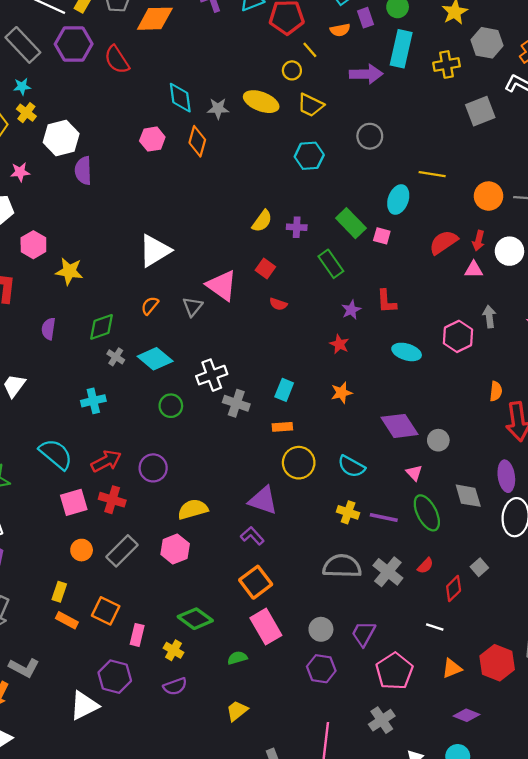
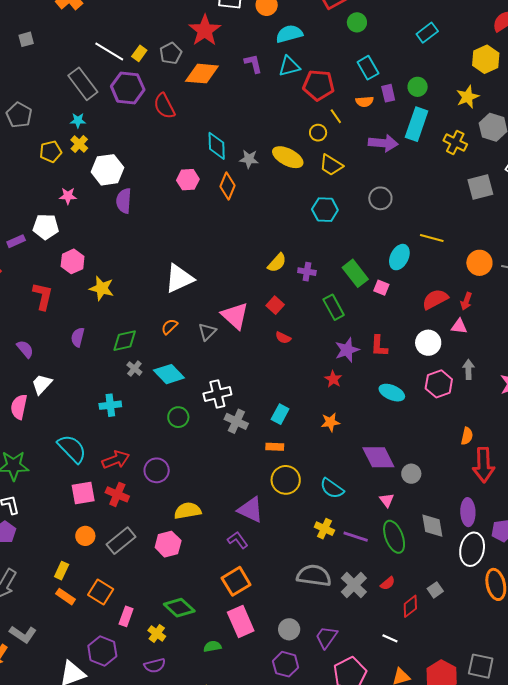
yellow cross: (447, 64) -> (455, 142), turned 30
white circle: (509, 251) -> (428, 343), moved
purple star: (351, 310) -> (347, 350), size x1.4

